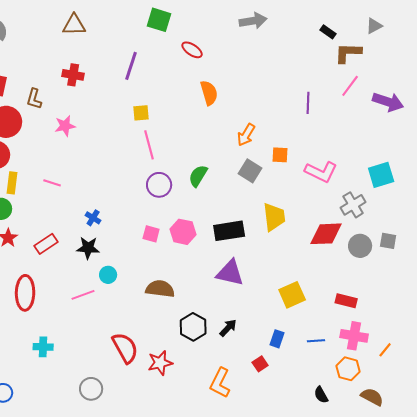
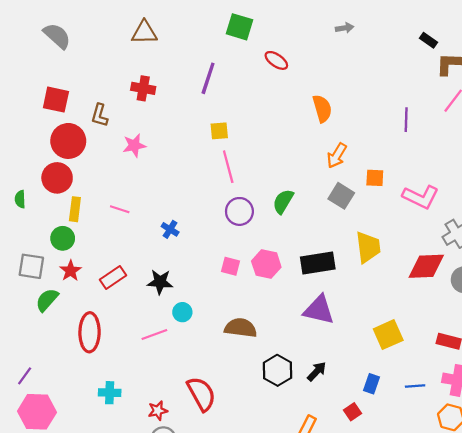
gray arrow: (253, 21) -> (345, 28), size x0.6
orange semicircle: (209, 93) -> (322, 109), moved
blue cross: (93, 218) -> (170, 229), moved
red star: (160, 363) -> (158, 411), moved, size x0.7

